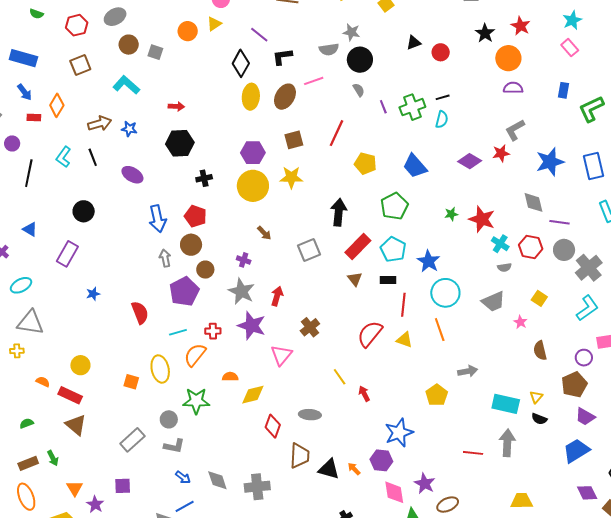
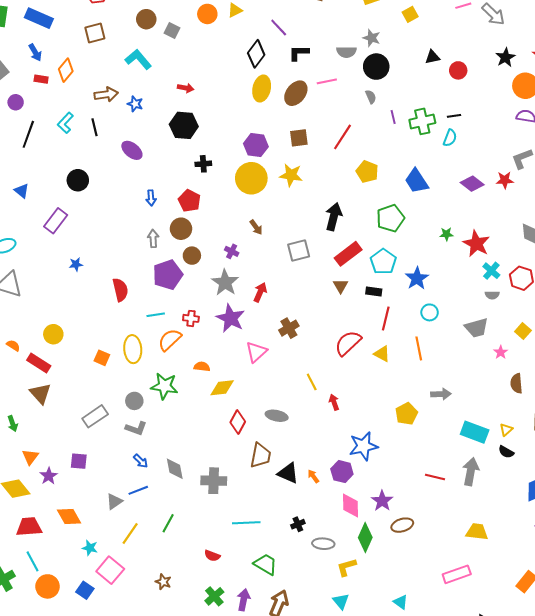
blue arrow: (158, 219) -> (151, 198), size x0.6
cyan circle: (445, 293) -> (430, 312), size x0.6

